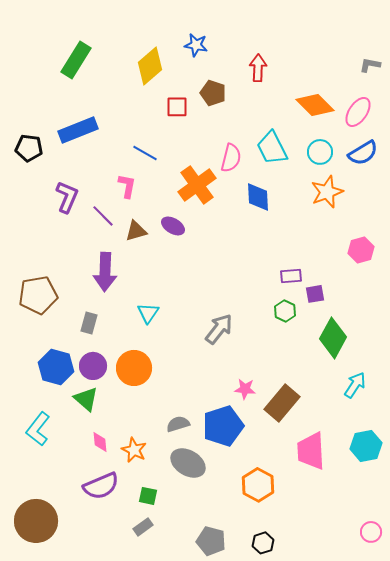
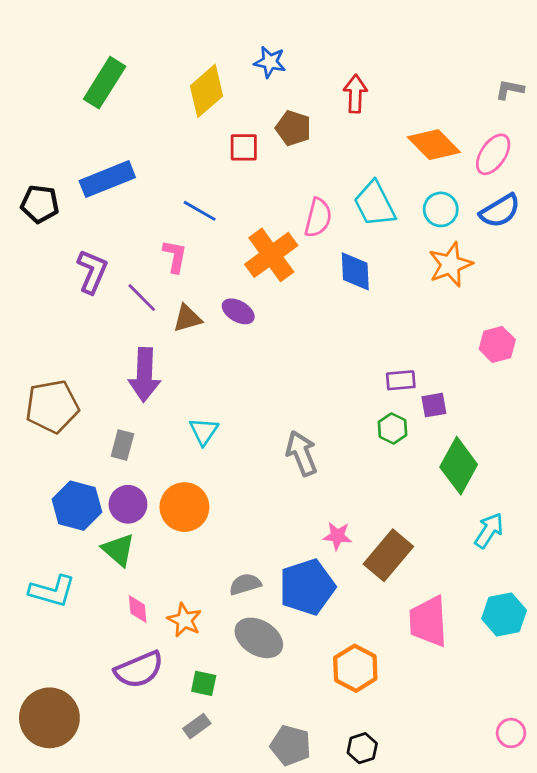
gray arrow: (219, 329) -> (302, 453), turned -60
cyan L-shape: (38, 429) -> (52, 591), turned -112

